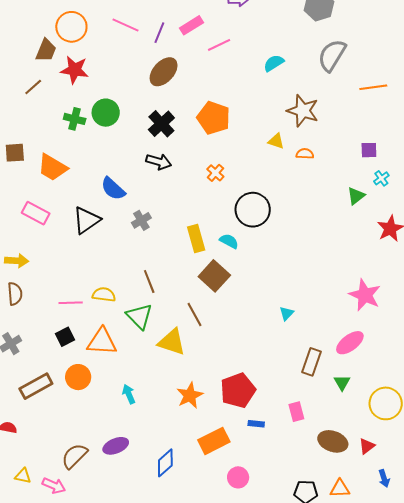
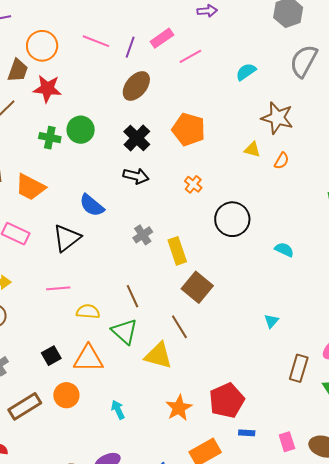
orange semicircle: (305, 154) -> (282, 161), turned 120
gray cross: (141, 220) -> (143, 235), moved
cyan semicircle: (229, 241) -> (284, 250), moved
pink line: (71, 303) -> (58, 288), moved
pink rectangle: (296, 412) -> (287, 442), moved

